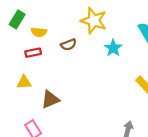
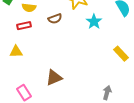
brown triangle: (50, 99) -> (54, 78), moved

